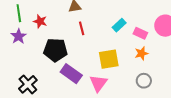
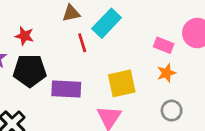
cyan rectangle: (119, 25) -> (107, 23), moved, size x1.5
black pentagon: (55, 50) -> (30, 71), moved
purple rectangle: (71, 74) -> (66, 89), moved, turned -30

